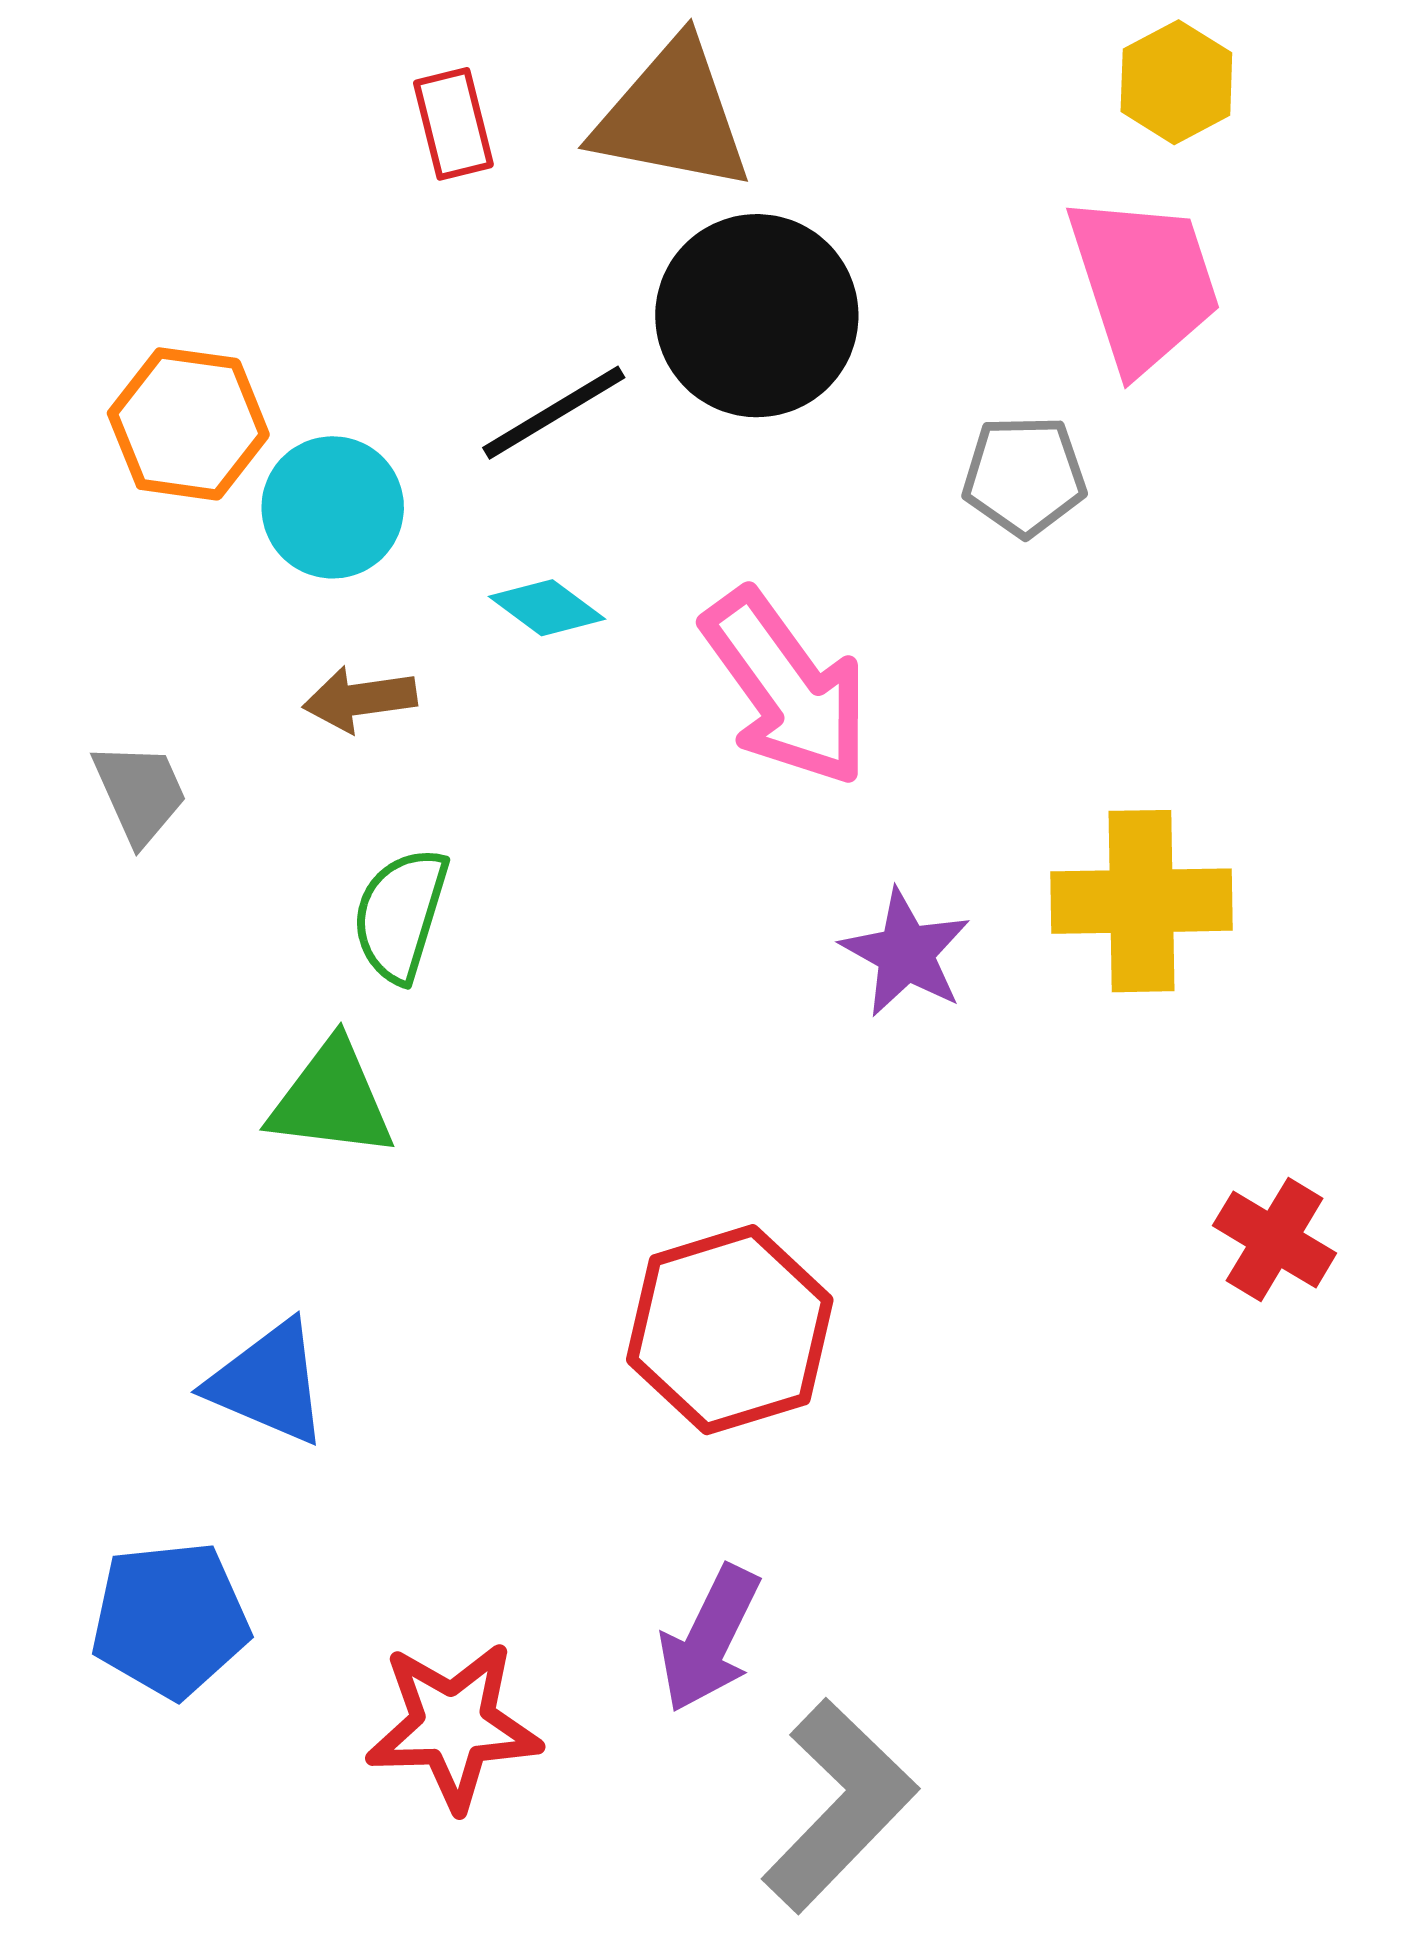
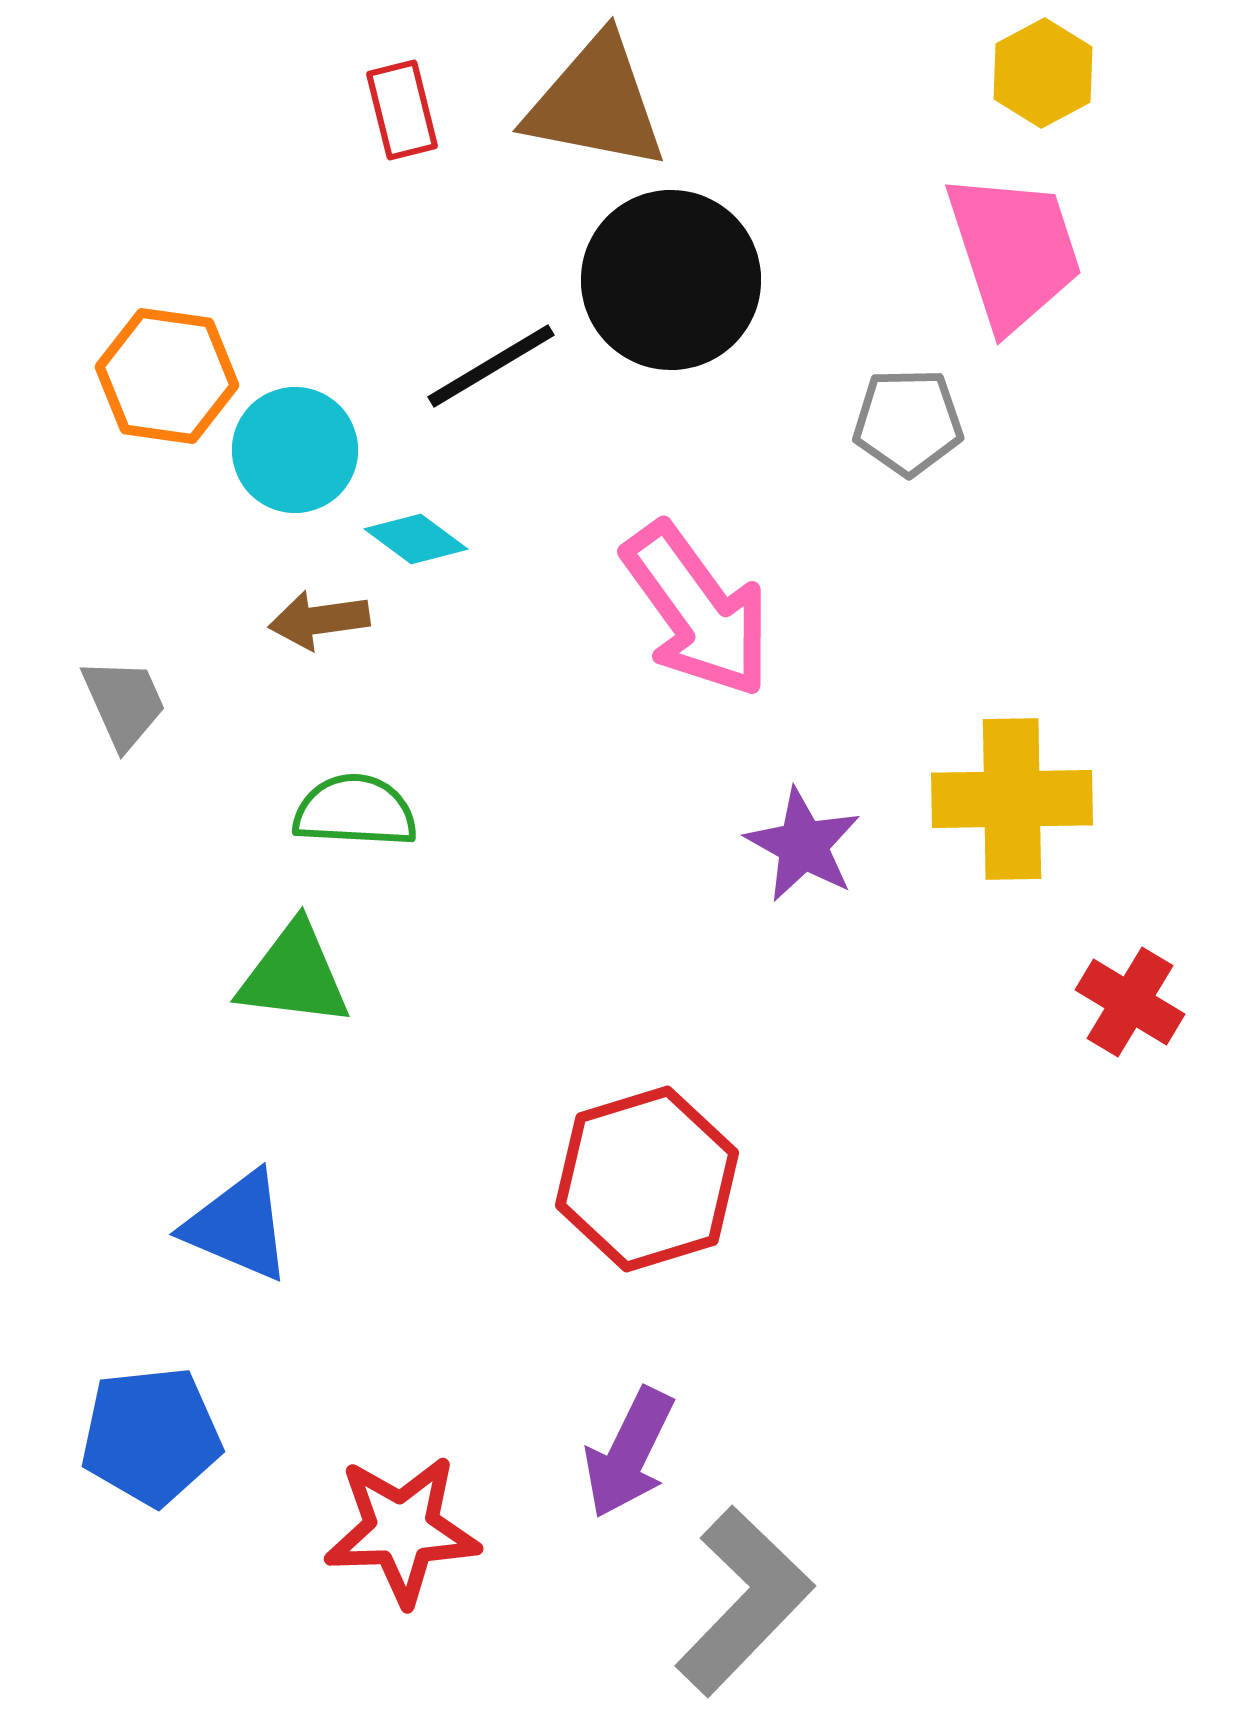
cyan diamond: (547, 608) -> (416, 539), moved
green semicircle: (400, 915) -> (355, 811), turned 76
red cross: (1275, 1239) -> (1130, 1002), moved

